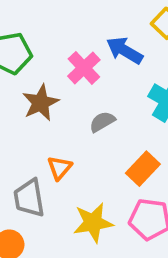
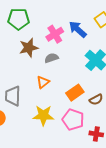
gray semicircle: (102, 122) -> (51, 58), moved
orange triangle: (60, 168) -> (43, 82), moved

